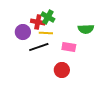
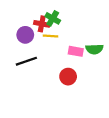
green semicircle: (86, 29) -> (94, 49), moved
black line: (39, 47) -> (26, 61), moved

